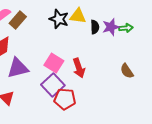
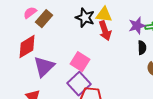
black semicircle: (95, 27) -> (142, 48), moved
purple triangle: (18, 68) -> (44, 67), turned -30
red arrow: (79, 68) -> (105, 31), moved

